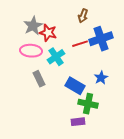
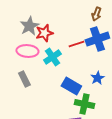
brown arrow: (83, 16) -> (96, 14), moved
red star: (48, 33) -> (44, 33), turned -30
gray rectangle: (39, 79) -> (24, 79), moved

